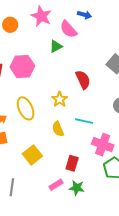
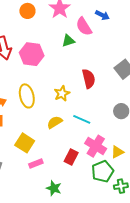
yellow semicircle: (58, 129) -> (55, 122), turned 70
yellow square: (32, 155) -> (25, 143), turned -30
red rectangle: (72, 163) -> (71, 157), moved
pink rectangle: (56, 185) -> (36, 163), moved
green star: (77, 188) -> (54, 188), moved

